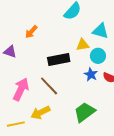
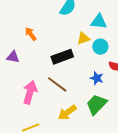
orange arrow: (31, 32) -> (31, 34), turned 112
blue star: (91, 74) -> (97, 78), moved
yellow arrow: (41, 113) -> (67, 112), moved

